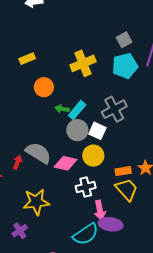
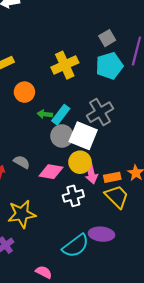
white square: (97, 131) -> (83, 136), size x1.5
gray semicircle: (38, 153) -> (22, 162), size x0.6
pink arrow: (100, 210) -> (91, 173), moved

